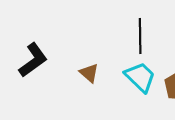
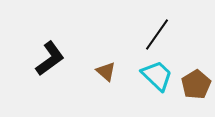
black line: (140, 36) -> (157, 35), turned 36

